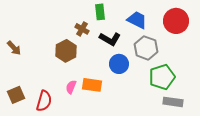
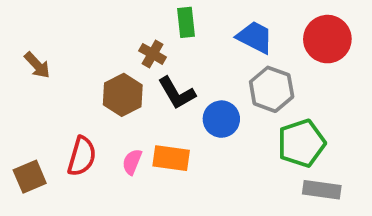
black L-shape: (110, 39) -> (177, 93), moved, turned 30
brown arrow: (14, 48) -> (37, 65), moved
red semicircle: (44, 101) -> (82, 156), moved

